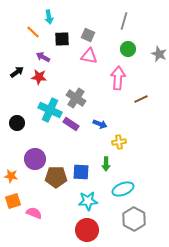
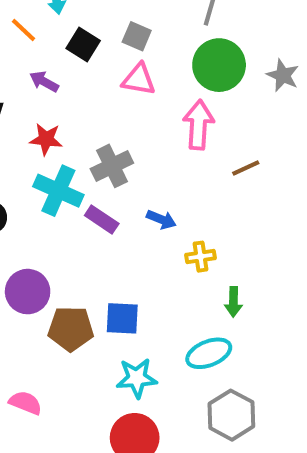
black square: (62, 39) -> (83, 44), turned 35
green circle: (128, 49) -> (219, 65), size x1.6
red star: (39, 77) -> (46, 139), moved
gray cross: (76, 98) -> (112, 166), turned 30
green arrow: (106, 164) -> (233, 302), moved

